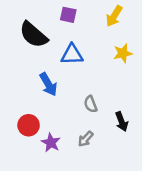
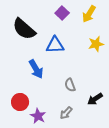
purple square: (68, 15) -> (62, 13), moved, turned 32
black arrow: (122, 122) -> (95, 99), turned 77

